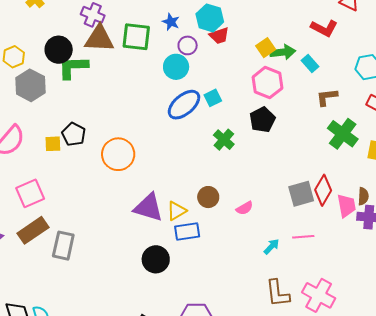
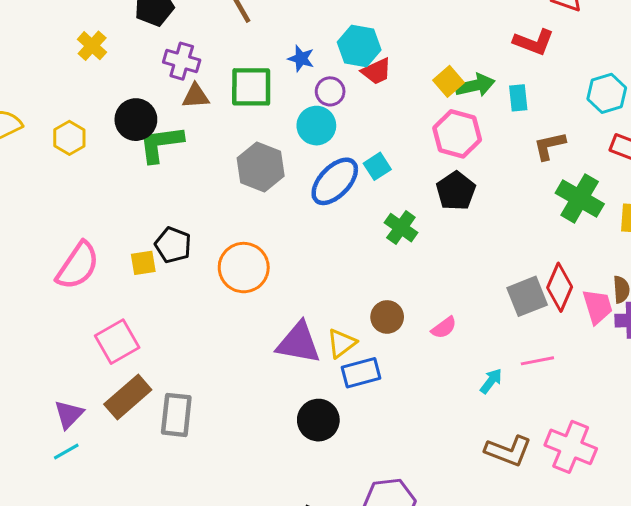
brown triangle: (99, 39) -> (196, 96), size x0.6
cyan rectangle: (310, 64) -> (518, 98), turned 42
gray hexagon: (30, 85) -> (261, 167), moved
brown L-shape: (278, 293) -> (508, 451), turned -56

